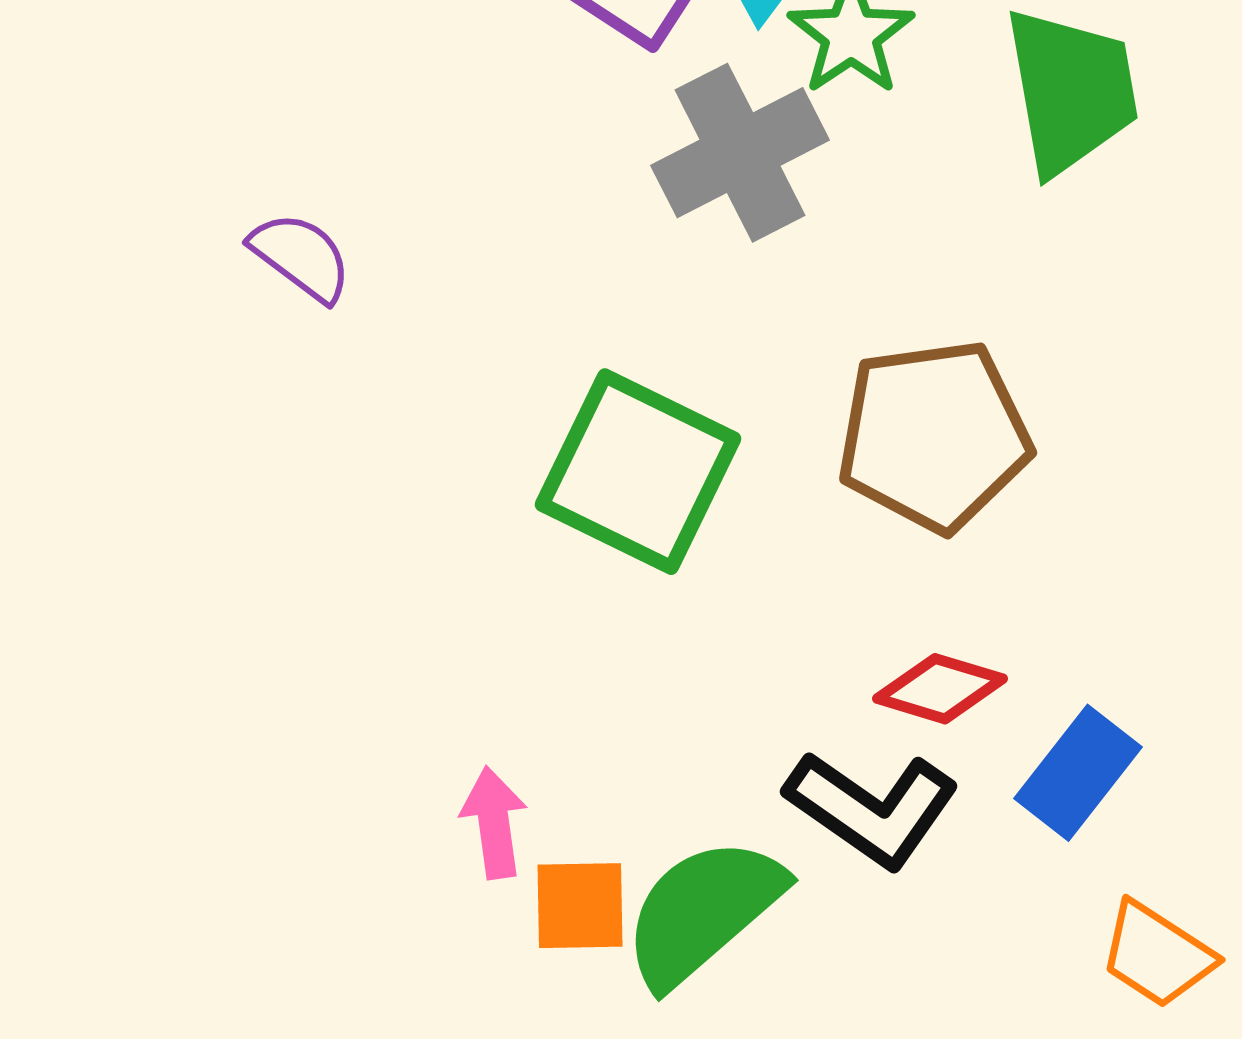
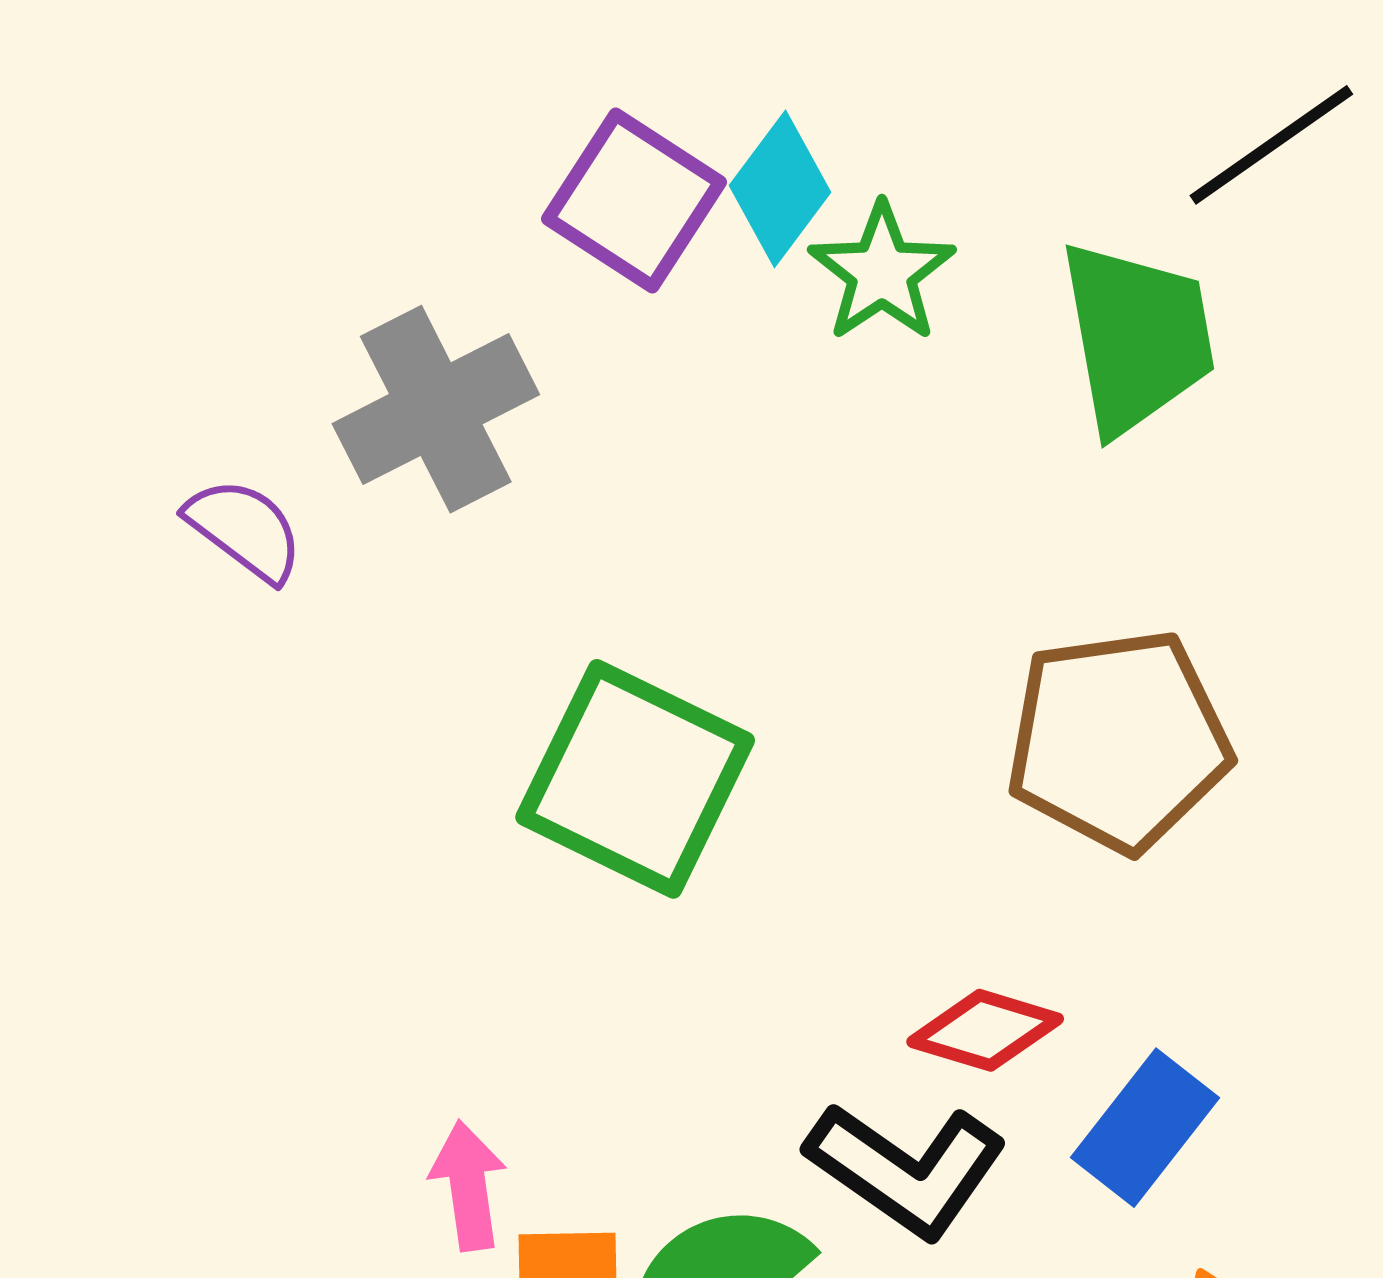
gray cross: (740, 153) -> (436, 409), moved
brown pentagon: (934, 436) -> (1118, 741), moved

